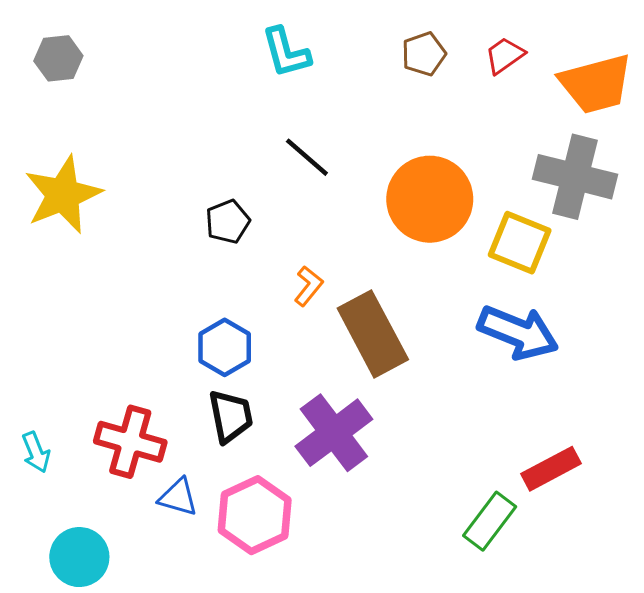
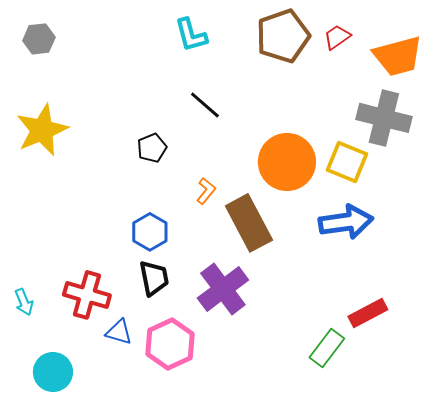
brown pentagon: (424, 54) -> (283, 36), size x1.8
orange circle: (430, 199) -> (287, 162), moved
blue arrow: (518, 332) -> (346, 222), turned -30

